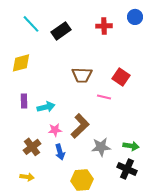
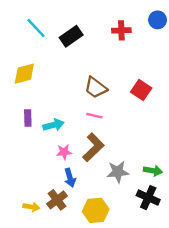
brown trapezoid: (82, 75) -> (96, 88), turned 35
pink line: (104, 97) -> (94, 116), moved
brown cross: (32, 147) -> (57, 200), moved

